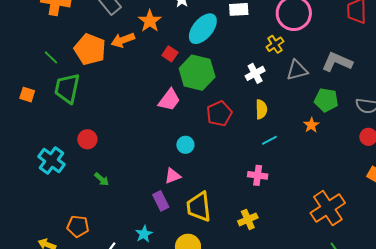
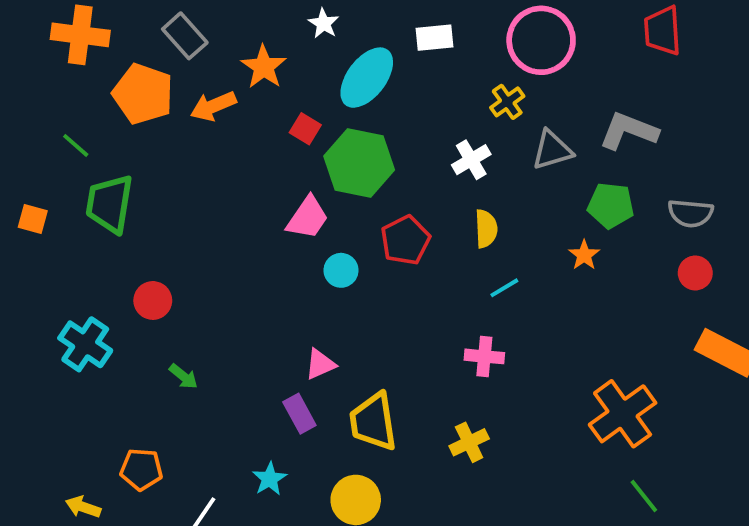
orange pentagon: (90, 49) -> (143, 94), moved
cyan circle: (185, 145) -> (341, 270), moved

